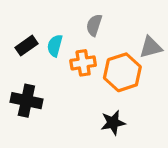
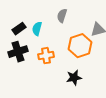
orange cross: (83, 63) -> (46, 56), moved
black cross: (26, 101) -> (18, 52), moved, turned -30

